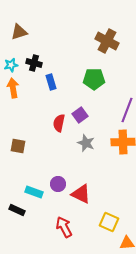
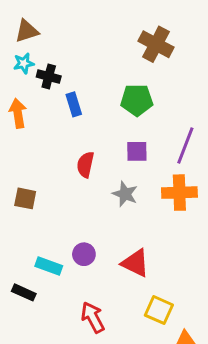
cyan star: (11, 65) -> (24, 63), moved
purple square: (80, 115) -> (137, 151), moved, turned 35
red triangle: (81, 194) -> (135, 263), moved

